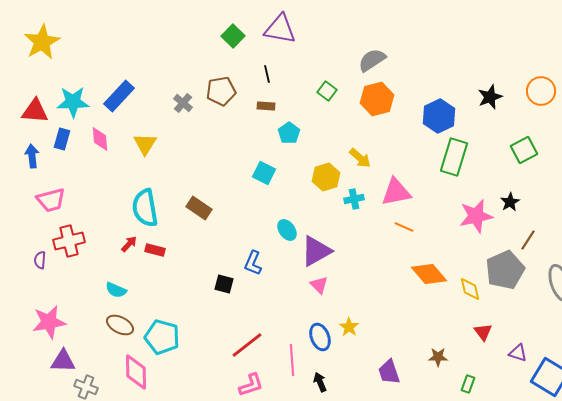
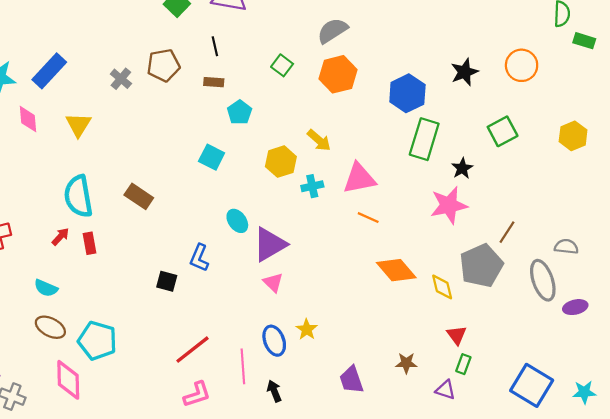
black star: (510, 202) -> (462, 168), moved
red rectangle: (155, 250) -> (90, 243), turned 66
purple triangle: (518, 353) -> (445, 390), moved
green rectangle: (468, 384) -> (463, 364), moved

